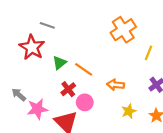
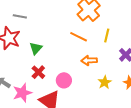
yellow line: (149, 53) -> (107, 36), moved
orange line: (84, 69) -> (79, 37), moved
red cross: (68, 89) -> (38, 72), moved

